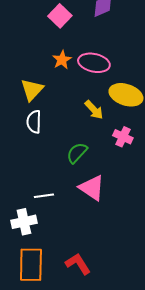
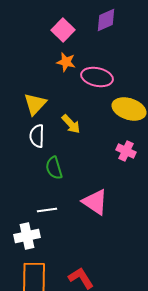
orange star: (62, 60) -> (66, 62), moved, turned -30
yellow arrow: (94, 110) -> (71, 124), moved
green semicircle: (77, 153) -> (54, 168), moved, turned -60

